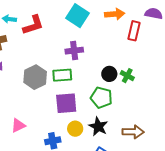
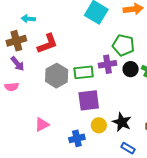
red L-shape: (33, 25) -> (47, 44), moved
purple cross: (74, 51) -> (108, 64), moved
green pentagon: (101, 98) -> (123, 45), moved

